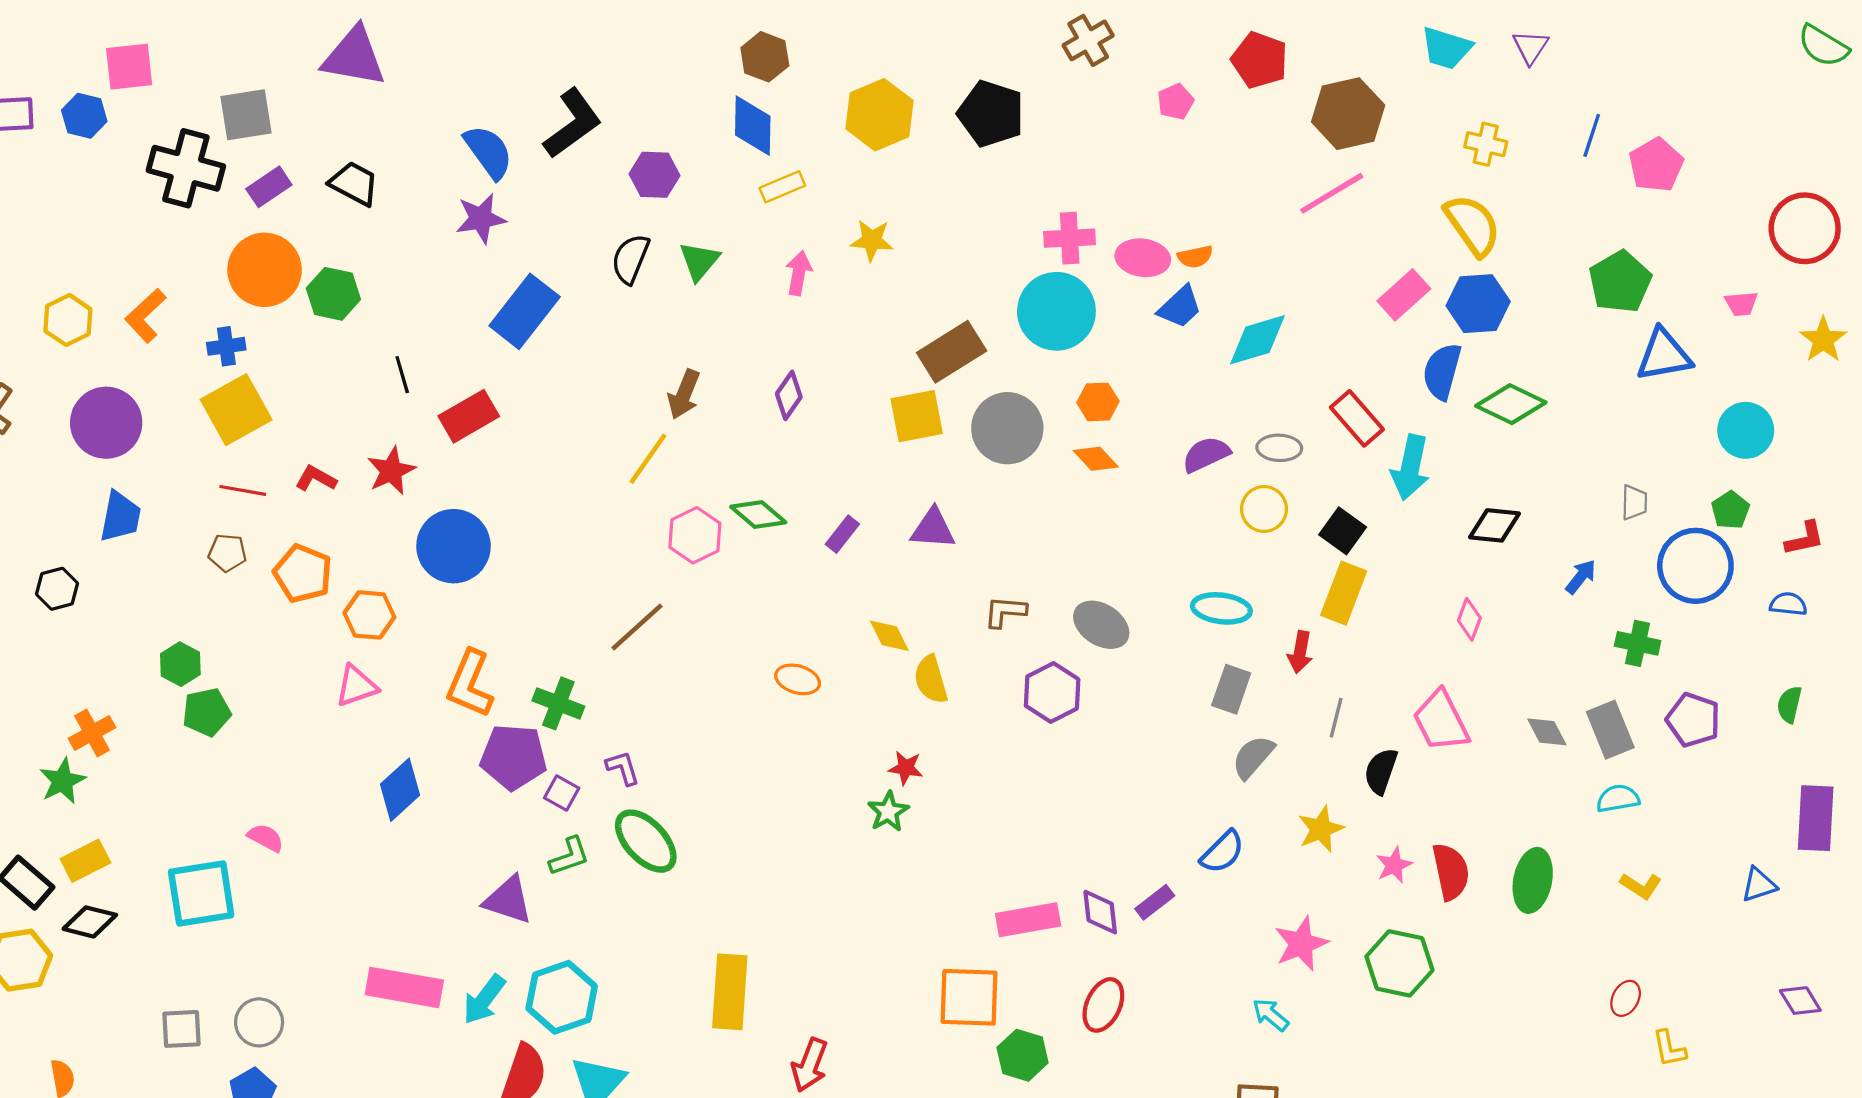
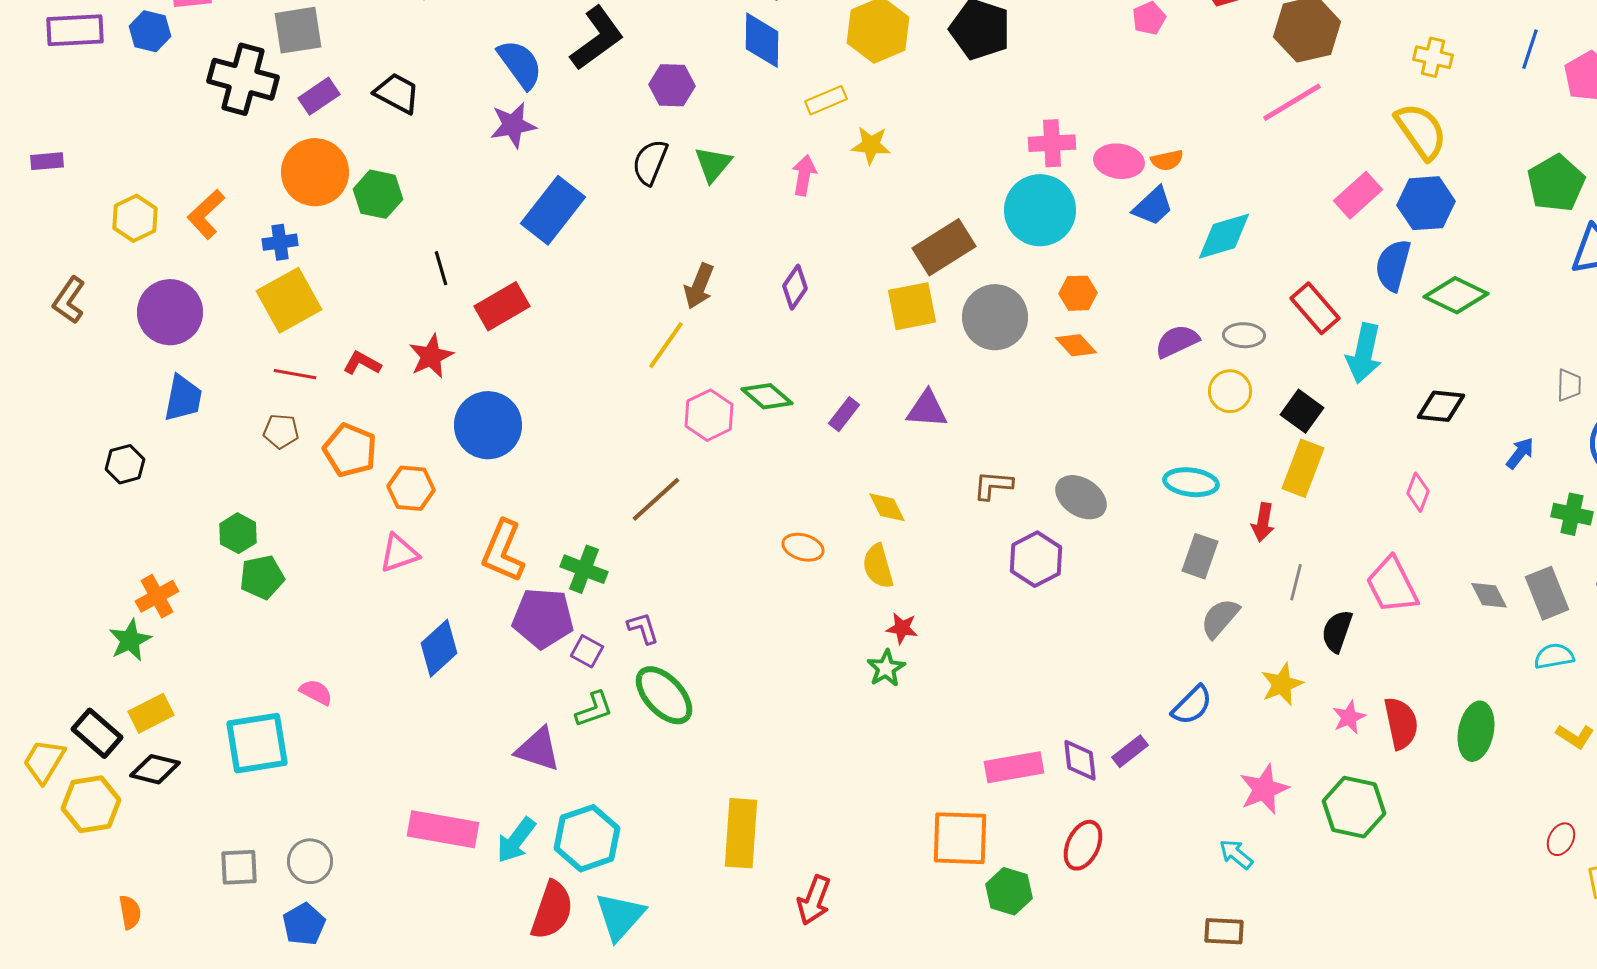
yellow rectangle: (782, 187) -> (826, 100), moved
yellow semicircle: (931, 679) -> (878, 566), moved

